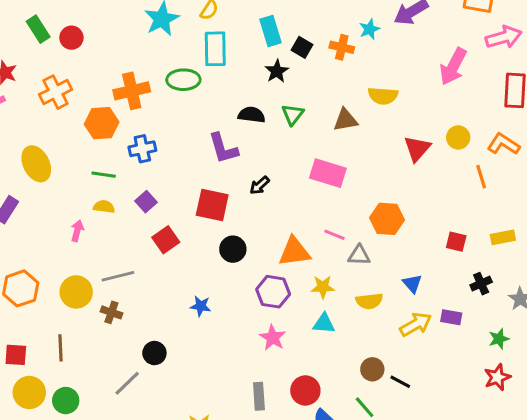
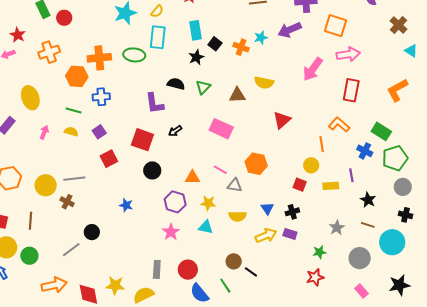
yellow circle: (458, 137) -> (311, 165), moved
pink arrow: (77, 231) -> (44, 132), moved
orange triangle: (294, 252) -> (192, 177), size x0.7
black cross: (481, 284) -> (292, 212), moved

